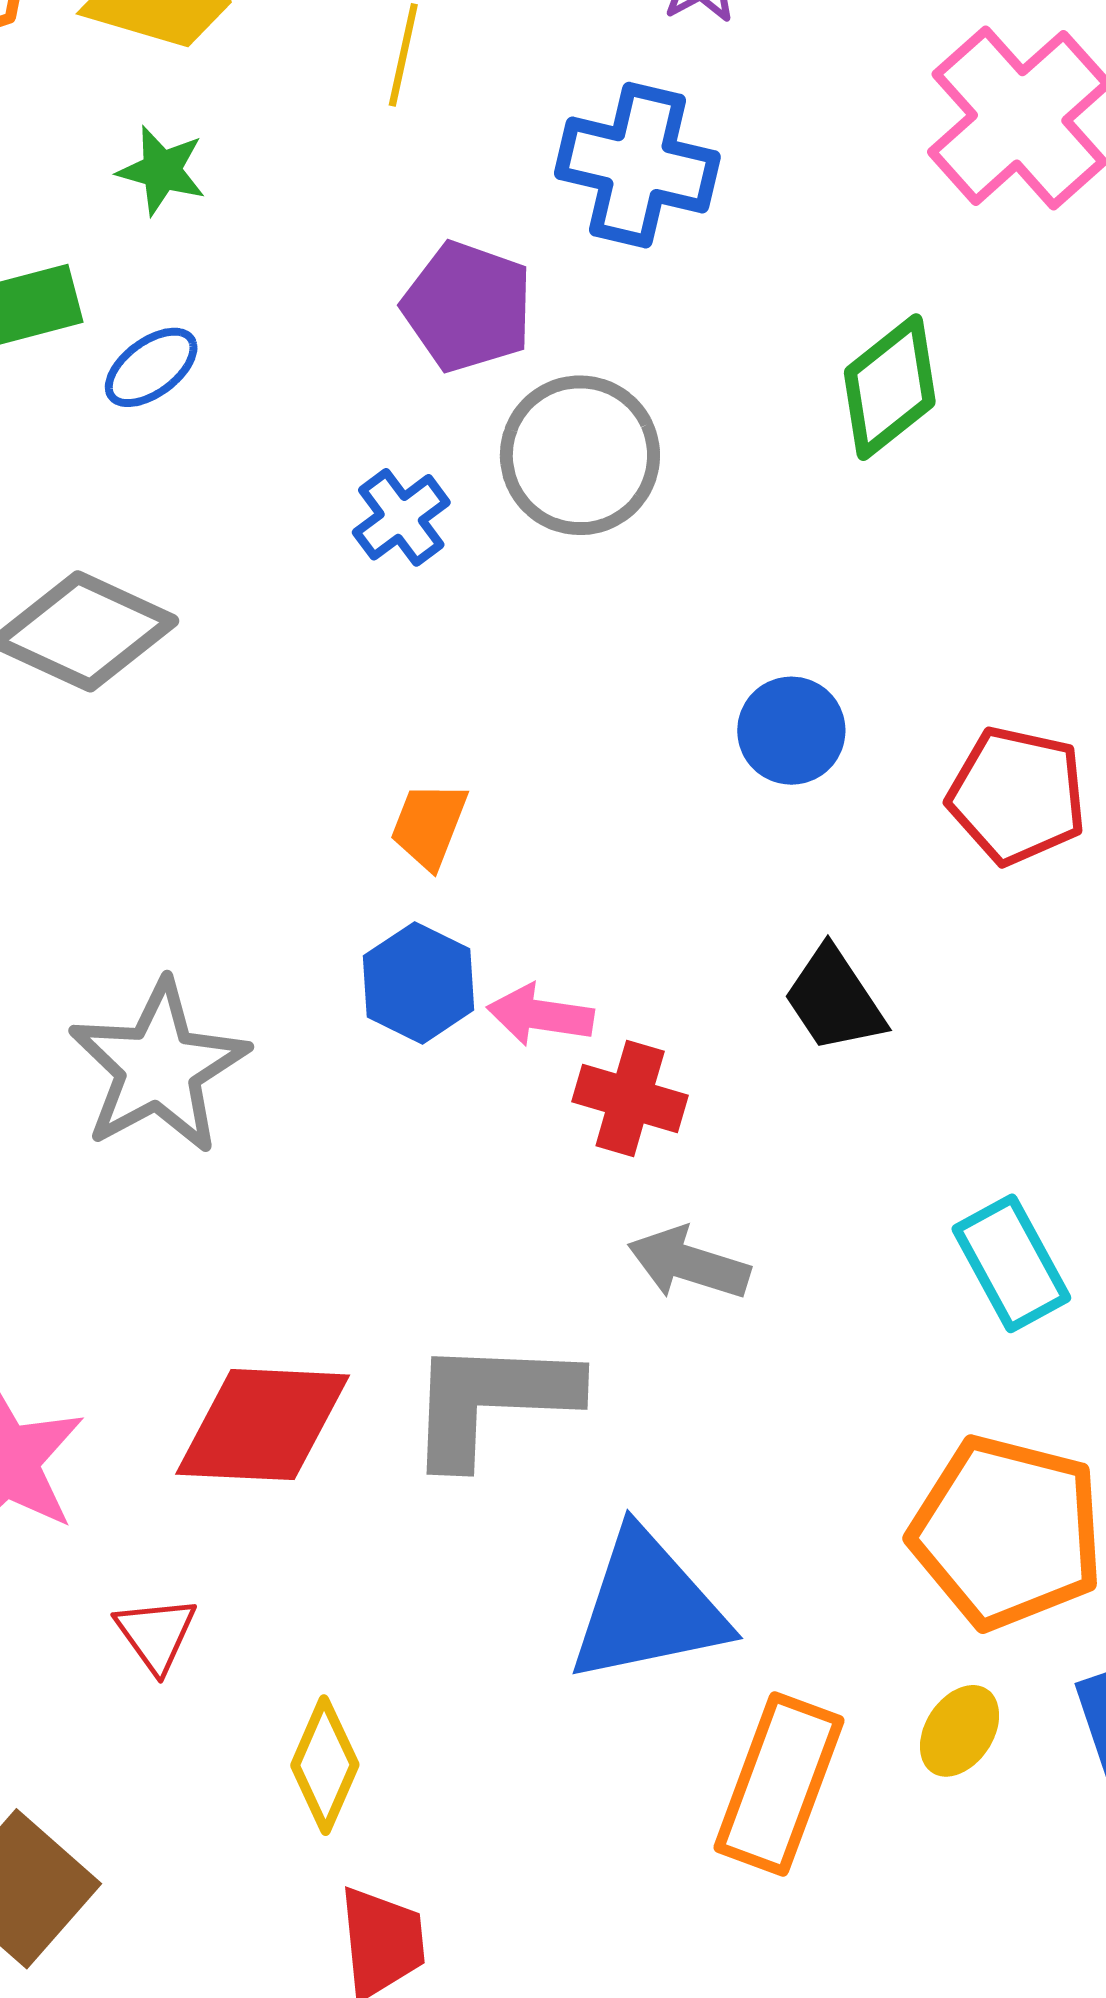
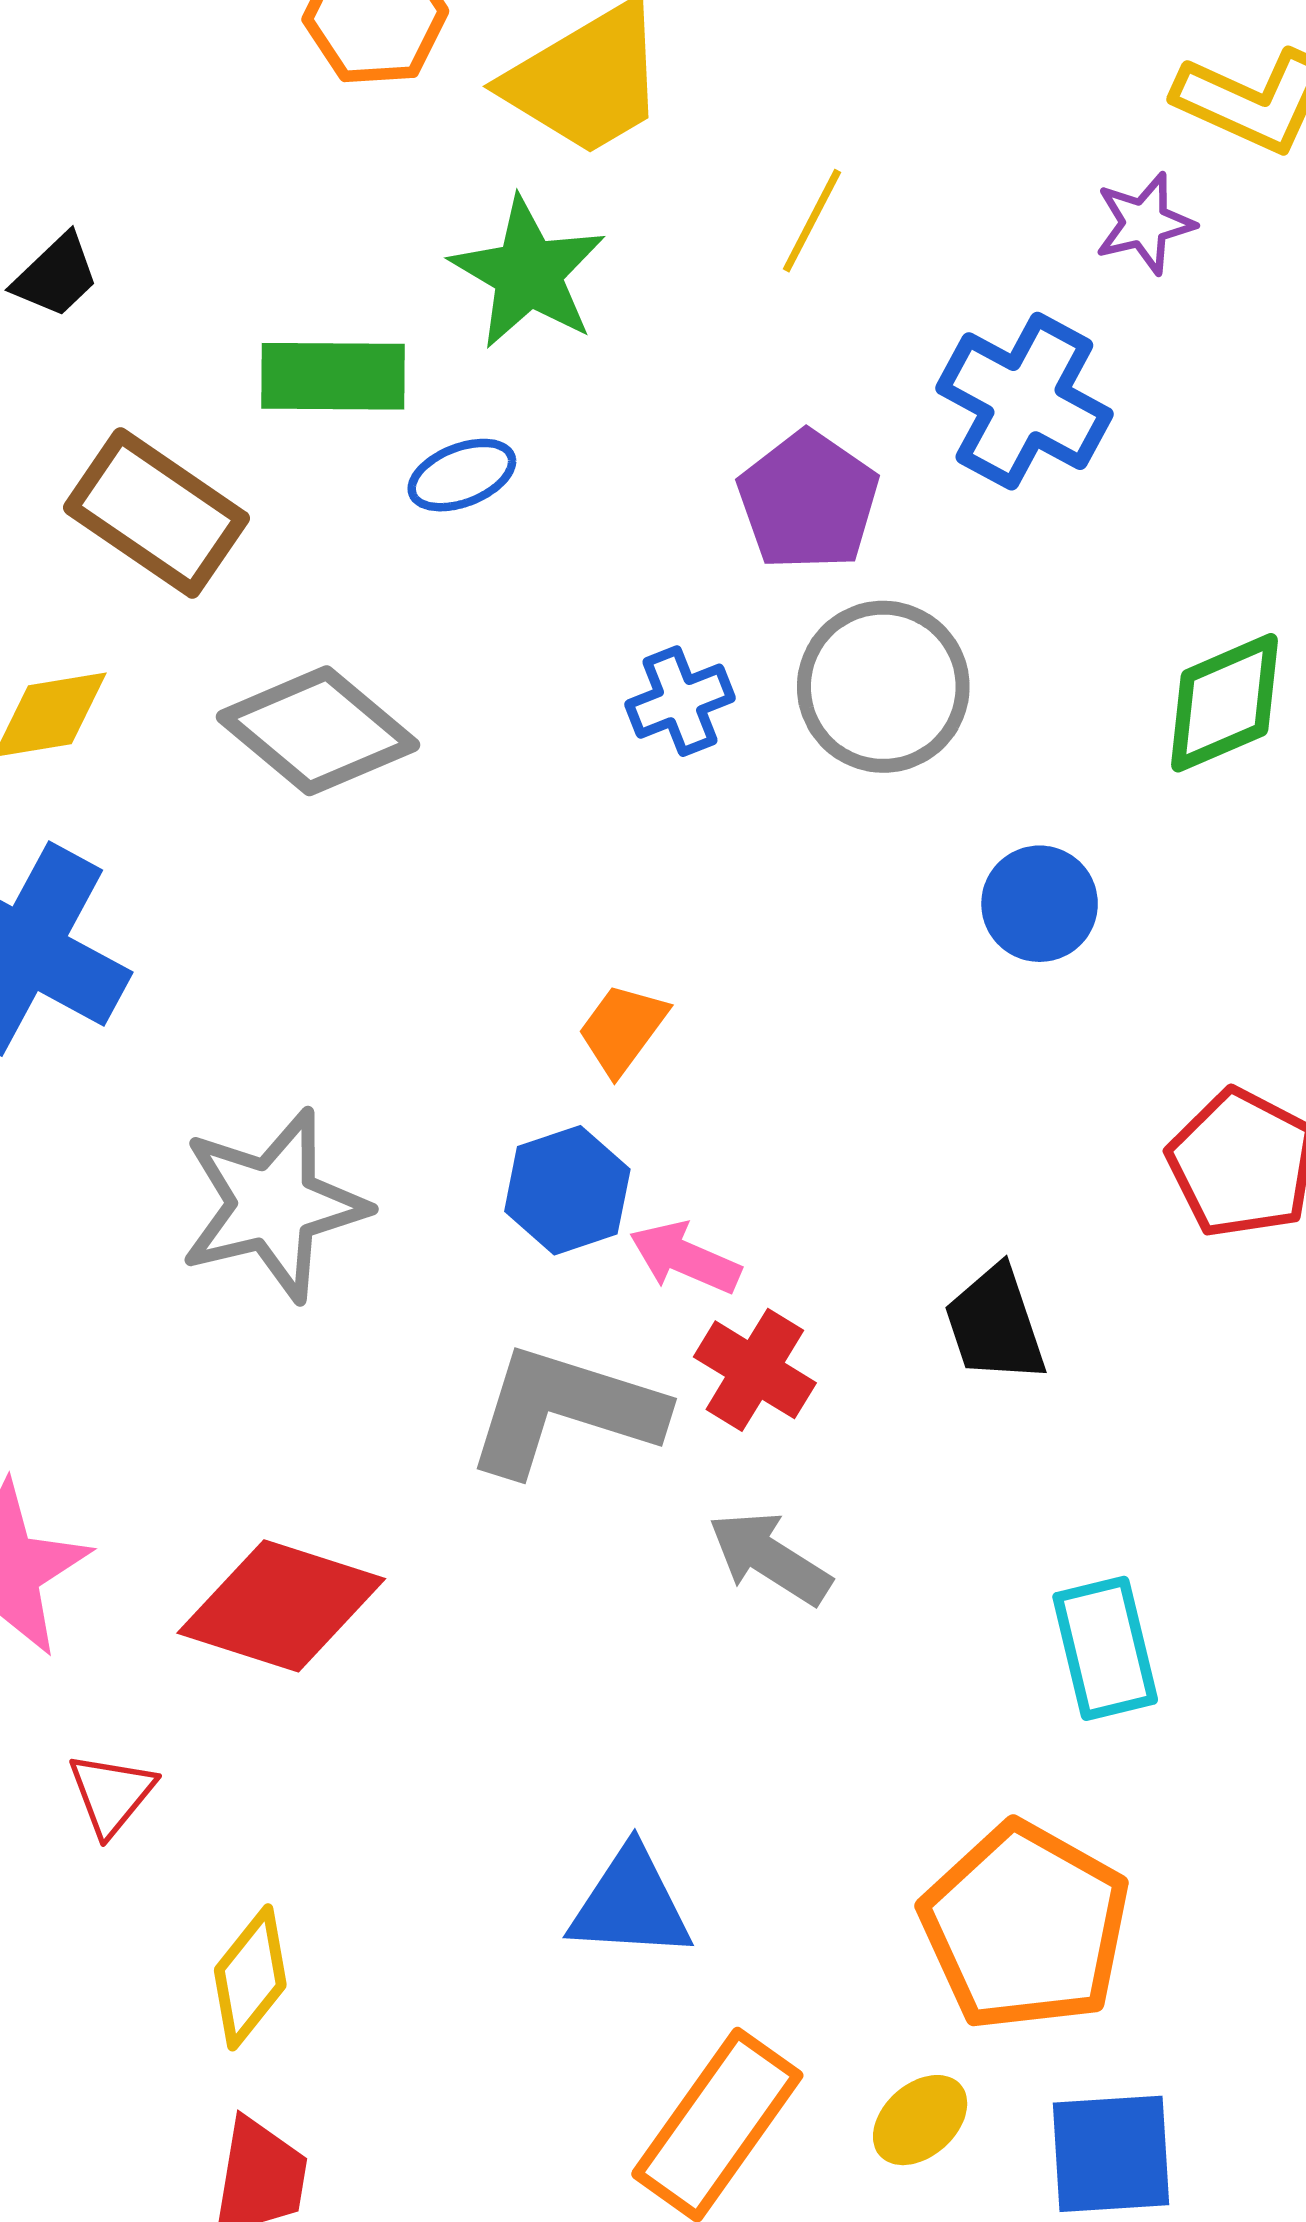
green star: (162, 170) -> (528, 273), size x1.6
blue circle: (791, 731) -> (1040, 904), moved
gray L-shape: (491, 1401) -> (565, 1410), moved
blue triangle: (648, 1607) -> (630, 1904), size x0.7

